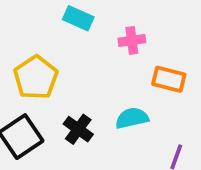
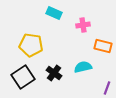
yellow pentagon: (36, 77) -> (31, 45), turned -30

